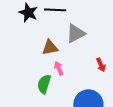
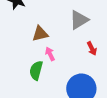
gray triangle: (76, 33) -> (79, 20), moved

